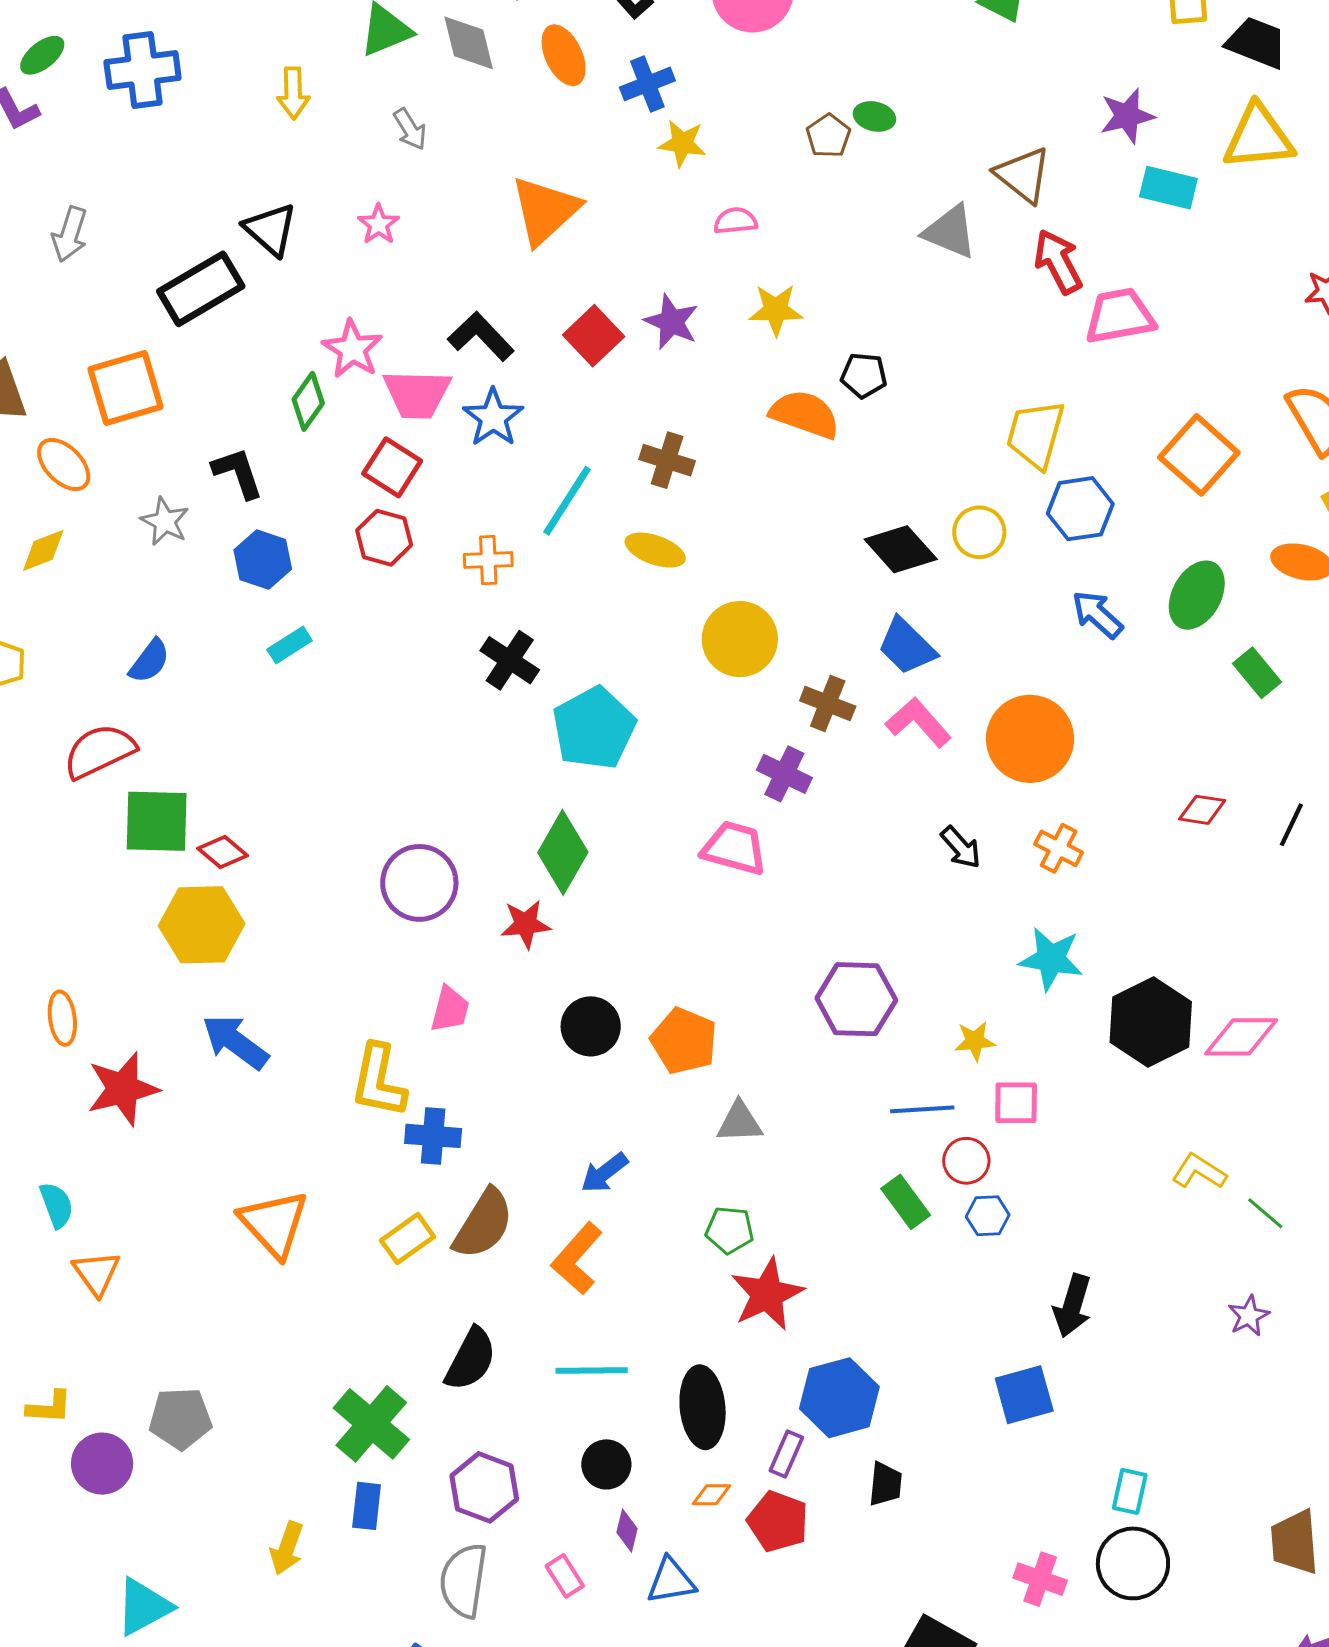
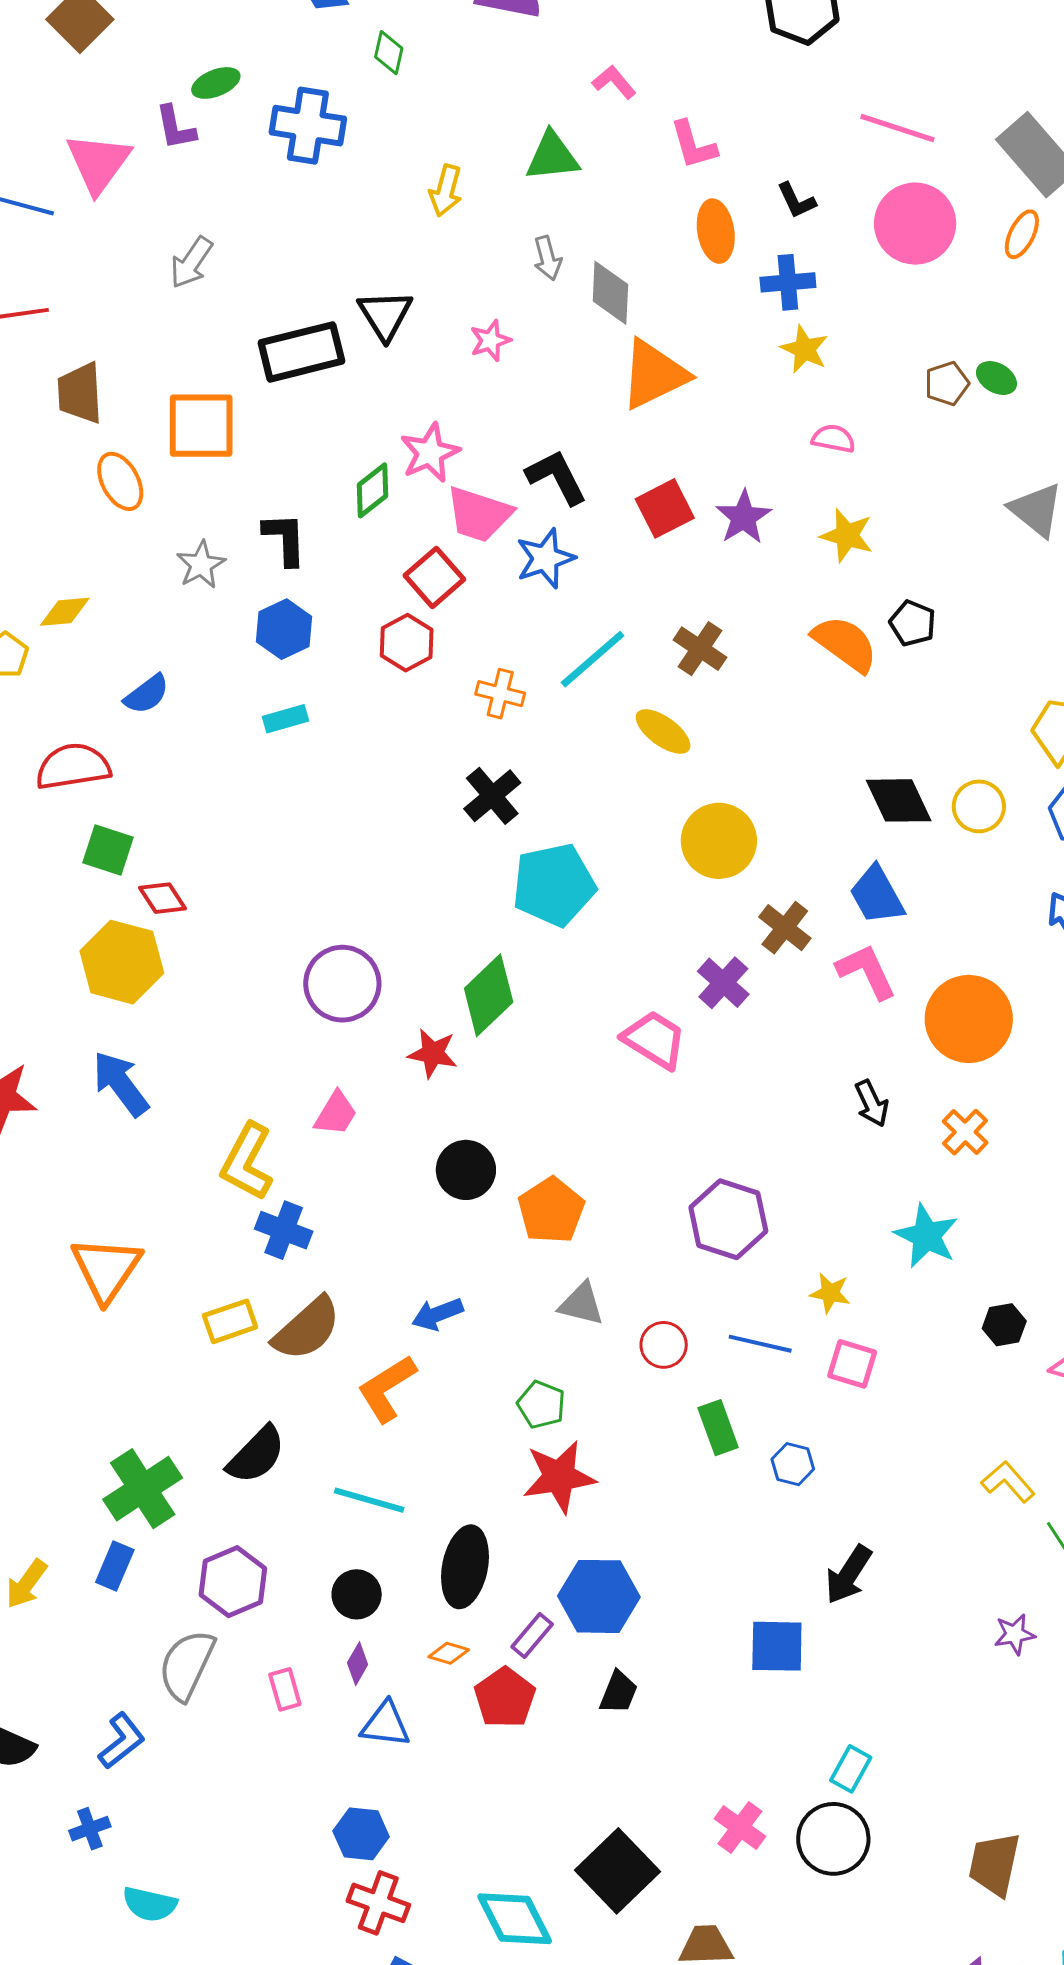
gray diamond: (469, 43) -> (610, 293), moved
yellow diamond: (43, 550) -> (65, 612), moved
green square: (157, 821) -> (108, 850), size x0.7
black hexagon: (1151, 1022) -> (1004, 1325), size x0.5
red circle: (966, 1161) -> (664, 1345), moved

